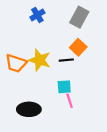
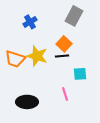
blue cross: (37, 15) -> (30, 22), moved
orange square: (78, 47) -> (64, 44), moved
cyan square: (64, 87) -> (80, 74), moved

